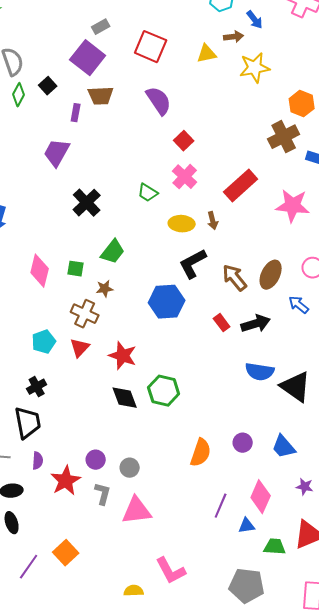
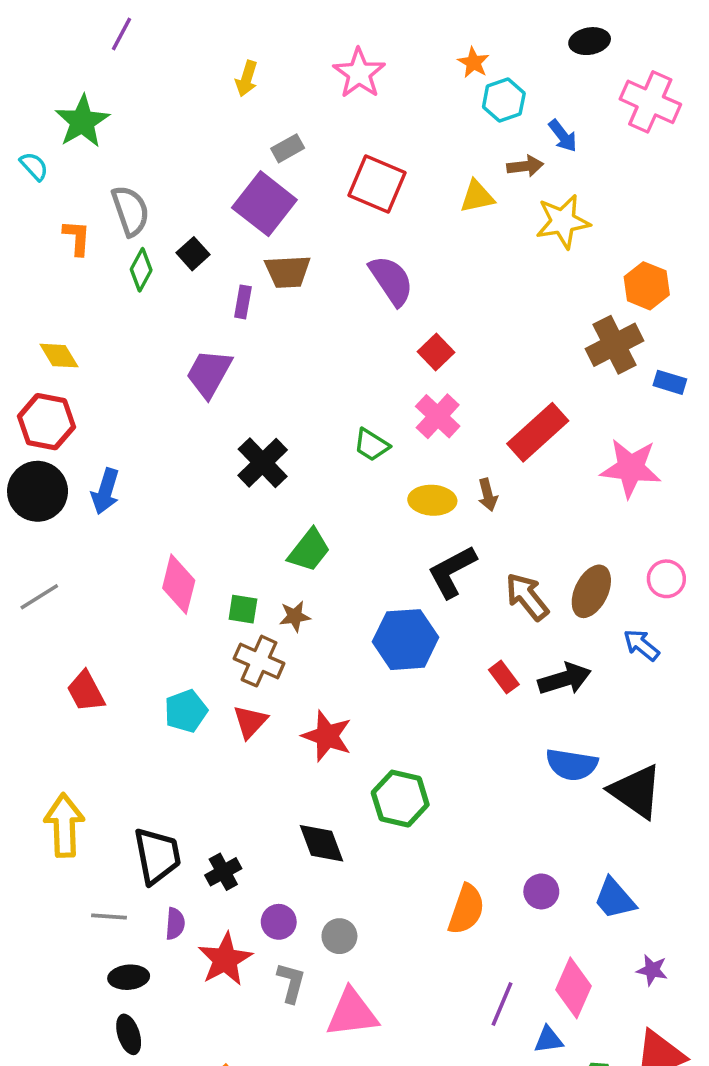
green square: (76, 269) -> (243, 609), moved
black cross: (37, 387) -> (223, 872), moved
black diamond: (125, 398) -> (322, 843), moved

